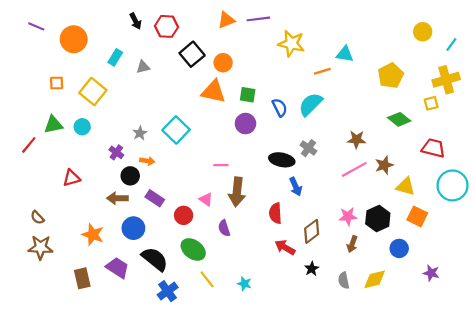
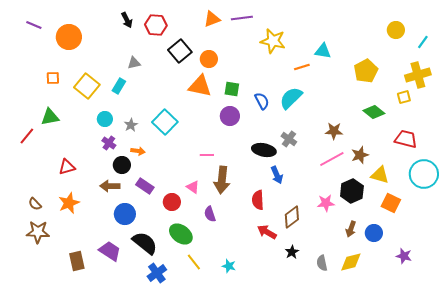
cyan rectangle: (115, 57) -> (119, 86), moved
cyan circle: (82, 127) -> (105, 119), moved
black hexagon: (378, 219) -> (352, 191), moved
orange star: (93, 235) -> (69, 203), moved, turned 30
brown arrow: (352, 244) -> (351, 229), moved

